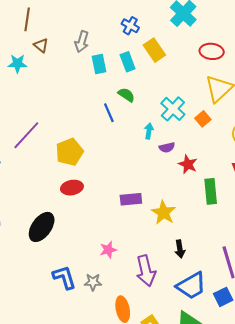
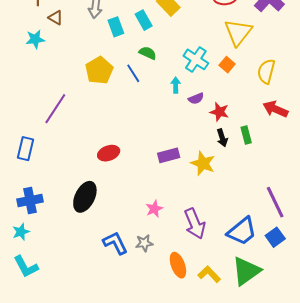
yellow pentagon: (69, 152) -> (99, 70), moved
green rectangle: (211, 191) -> (246, 135), size x0.7
black arrow: (180, 249) -> (222, 138), moved

